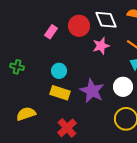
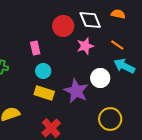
pink rectangle: (51, 32) -> (35, 48), moved, turned -48
white circle: (123, 87) -> (100, 78), moved

